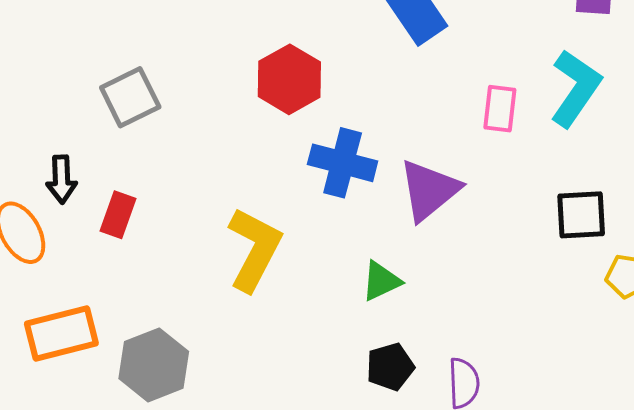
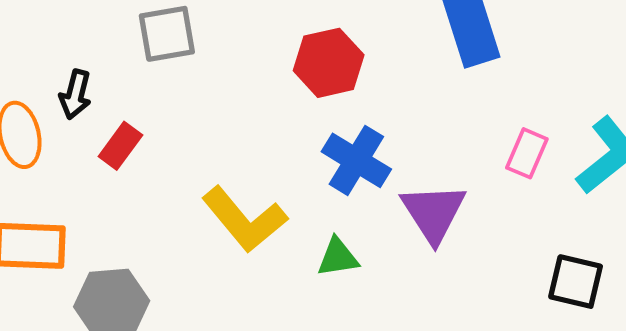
purple triangle: (429, 190) -> (433, 213), turned -40
yellow L-shape: (254, 249) -> (244, 220), turned 96
green triangle: (381, 281) -> (338, 257), moved

